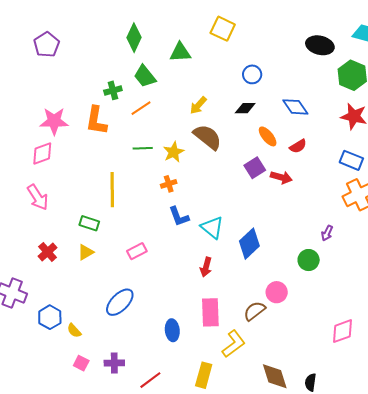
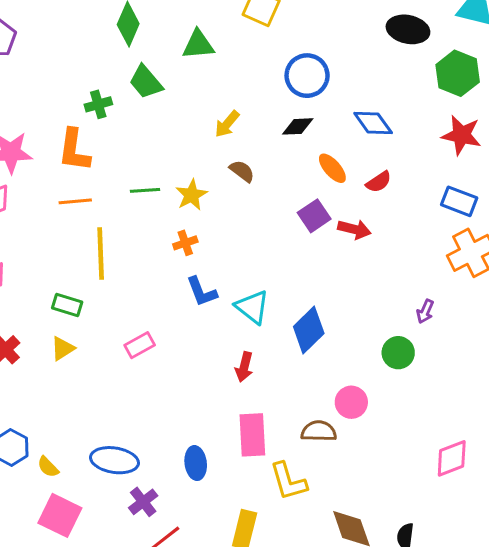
blue circle: (252, 74) -> (307, 76), size x1.5
orange line: (141, 108) -> (75, 201), moved, turned 30
brown semicircle: (207, 137) -> (242, 171), size x0.6
blue ellipse: (120, 302) -> (114, 460), moved, turned 56
brown semicircle: (255, 311) -> (319, 431), turned 40
yellow L-shape: (234, 344) -> (288, 481), turned 112
pink square: (81, 363) -> (60, 515), size x1.8
purple cross: (114, 363) -> (143, 502), moved, turned -36

